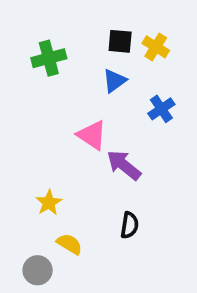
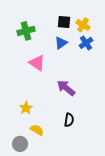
blue cross: (161, 109) -> (86, 43), moved
pink triangle: (92, 135) -> (37, 63), moved

